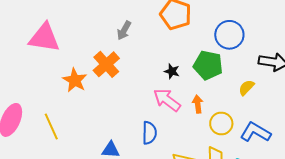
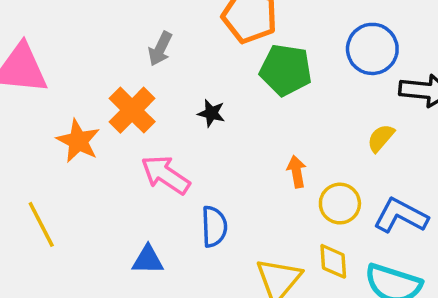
blue circle: (229, 35) -> (372, 49), moved
green pentagon: (208, 65) -> (286, 70), moved
black star: (172, 71) -> (211, 113), moved
pink arrow: (167, 100) -> (166, 175), moved

